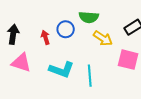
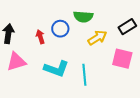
yellow arrow: (103, 38) -> (97, 38), turned -66
pink triangle: (21, 63) -> (16, 62), turned -35

